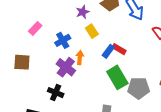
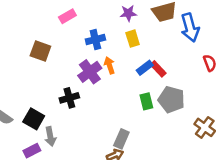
orange arrow: (80, 58) -> (109, 65), turned -40
green rectangle: (117, 77) -> (146, 101), size x0.6
gray pentagon: (139, 88) -> (171, 99), moved
black cross: (56, 93) -> (69, 98), turned 35

